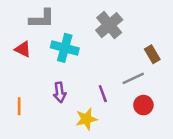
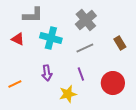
gray line: (133, 78) -> (85, 48), moved
red circle: (143, 105) -> (113, 83), size x1.5
orange line: (19, 106) -> (15, 84), turned 64

